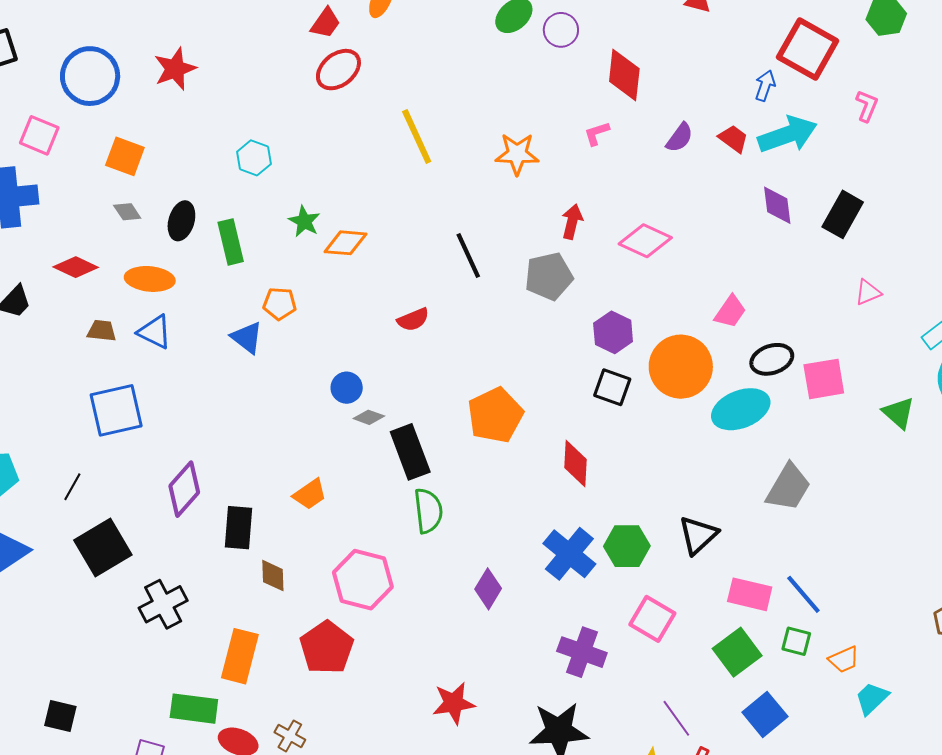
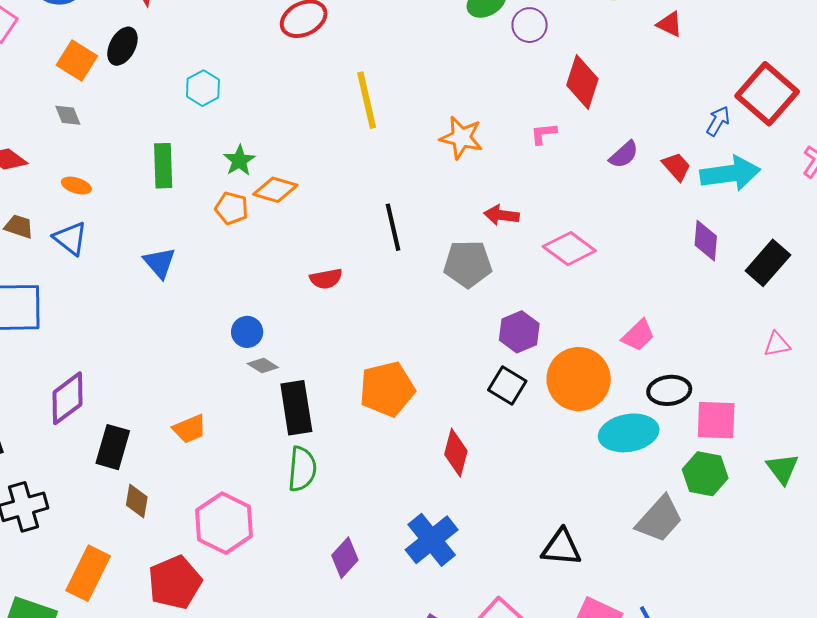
black ellipse: (181, 221) -> (122, 46), moved
red arrow: (572, 222) -> (502, 215), turned -108
orange ellipse: (150, 279) -> (76, 186), size x0.6
orange pentagon: (280, 304) -> (232, 208), moved
black triangle: (698, 535) -> (561, 548), turned 36
green hexagon: (627, 546) -> (705, 474), moved

